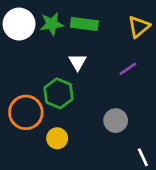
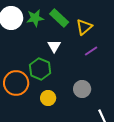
green rectangle: (84, 24) -> (59, 18), turned 36
yellow triangle: (139, 27) -> (84, 27), moved
yellow circle: (57, 138) -> (48, 98), moved

